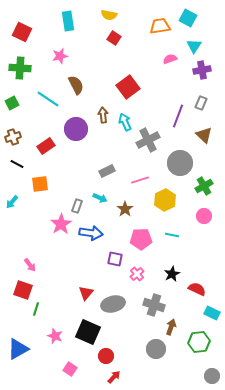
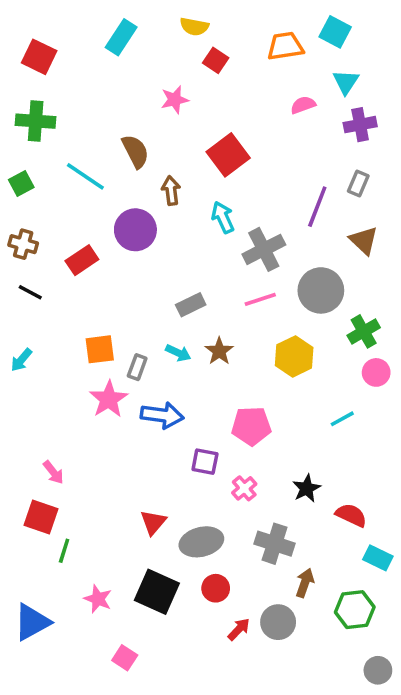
cyan rectangle: (68, 21) -> (121, 37), turned 42
red square: (114, 38) -> (216, 60), moved
pink star: (60, 56) -> (175, 100), moved
brown arrow: (103, 115) -> (171, 191), moved
brown cross: (13, 137) -> (23, 244), turned 35
pink line: (140, 180) -> (260, 299), moved
orange square: (40, 184) -> (100, 349), moved
brown star: (125, 209) -> (219, 351), moved
pink circle: (204, 216) -> (376, 372), moved
cyan line: (172, 235) -> (342, 419), moved, turned -40
red circle: (106, 356) -> (216, 588), moved
red arrow: (114, 377) -> (239, 629), moved

